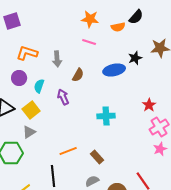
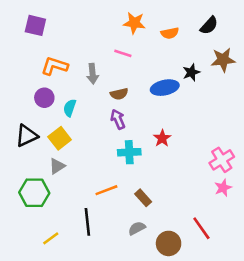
black semicircle: (136, 17) -> (209, 25), moved
purple square: (12, 21) -> (35, 25), turned 30
pink line: (89, 42) -> (123, 53), moved
brown semicircle: (78, 75) -> (119, 94), turned 48
purple arrow: (63, 97) -> (118, 119), moved
red star: (149, 105) -> (162, 138), moved
cyan cross: (106, 116) -> (129, 152), moved

